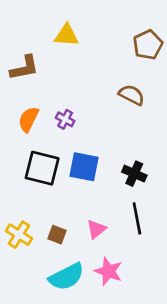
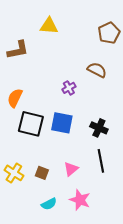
orange semicircle: (28, 119) -> (15, 98), moved
purple cross: (65, 119) -> (69, 88), moved, turned 32
cyan semicircle: (66, 277) -> (49, 204), size x0.6

